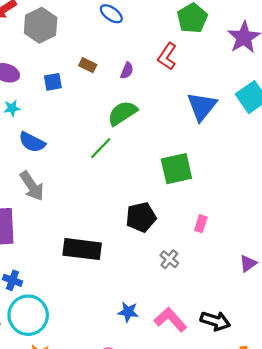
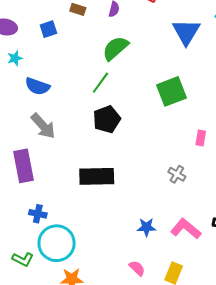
black pentagon: (141, 217) -> (107, 119), moved

